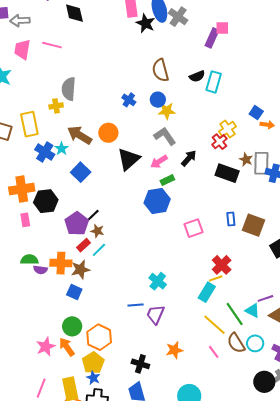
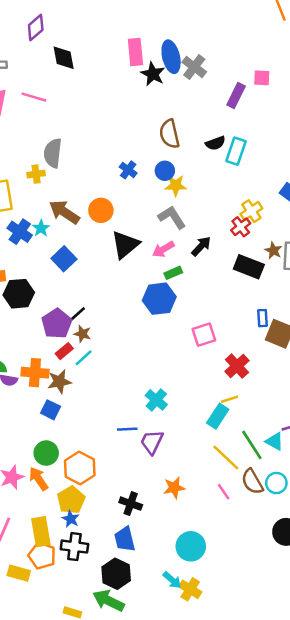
pink square: (222, 28) -> (262, 78), moved
blue rectangle: (231, 219) -> (263, 318), moved
red cross: (222, 265) -> (237, 366), moved

